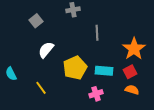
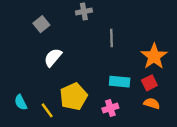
yellow pentagon: (75, 68) -> (74, 97), moved
cyan semicircle: (11, 74) -> (21, 102), moved
yellow line: (41, 88) -> (47, 110), moved

